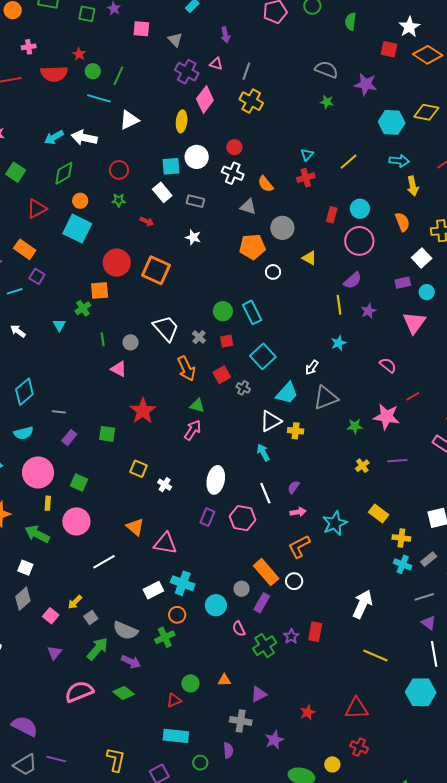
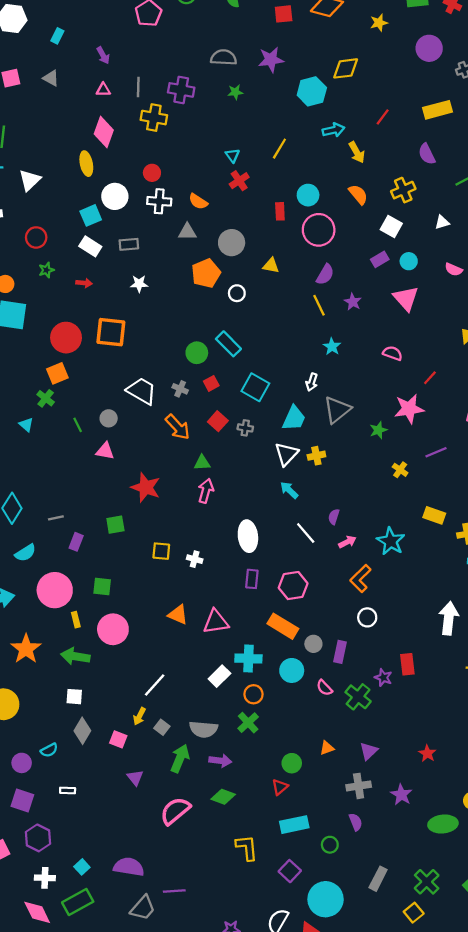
purple cross: (187, 72) -> (181, 90), moved
pink hexagon: (243, 518) -> (293, 586), moved
white line: (104, 562) -> (155, 685), moved
orange rectangle: (266, 572) -> (283, 626), moved
yellow L-shape: (116, 760) -> (247, 848), moved

